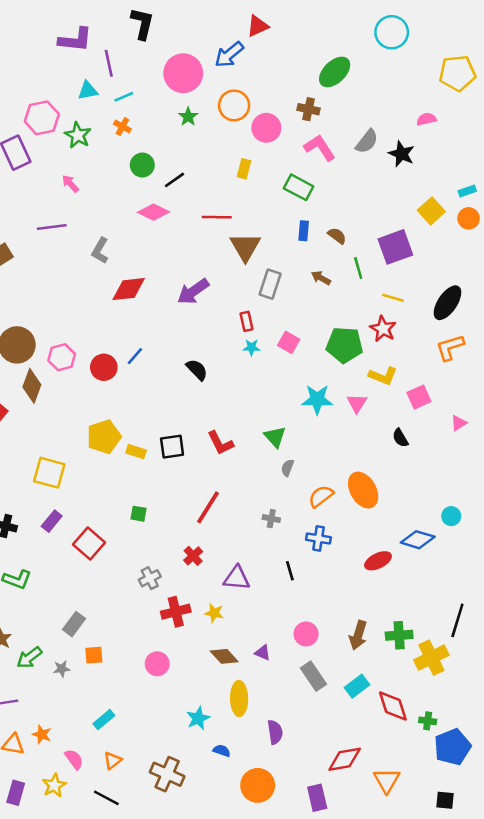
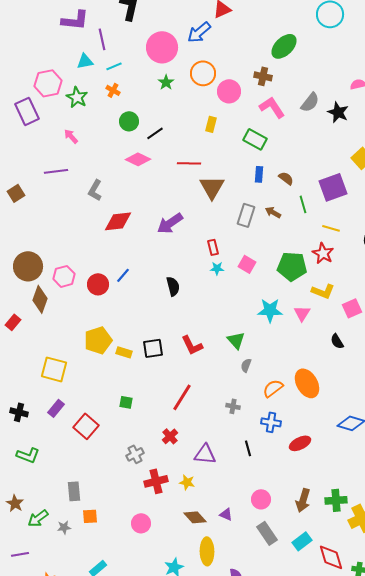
gray rectangle: (270, 284) -> (246, 215), moved
black semicircle: (197, 370) -> (173, 286), turned 30
red ellipse: (378, 561) -> (300, 443), moved
gray rectangle: (74, 624) -> (74, 491), turned -42

